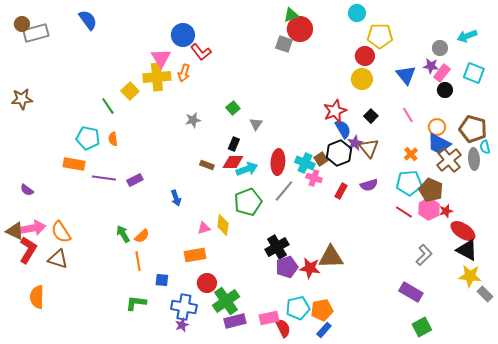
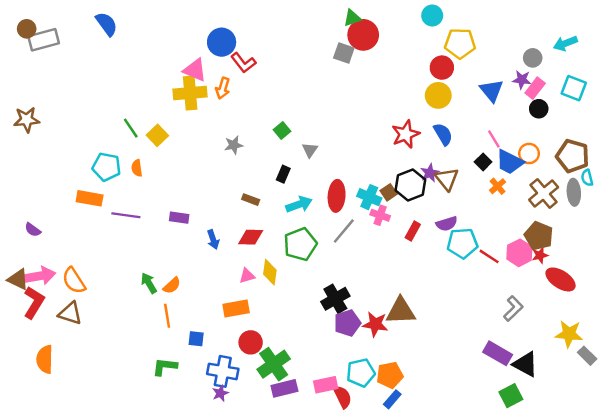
pink triangle: (161, 58) -> (195, 70), turned -35
yellow square: (130, 91) -> (157, 135), moved
black square: (371, 116) -> (483, 162), moved
blue semicircle: (343, 129) -> (443, 134), moved
blue trapezoid: (439, 144) -> (510, 162), moved
red diamond: (233, 162) -> (251, 237), moved
purple rectangle: (135, 180) -> (179, 218), moved, turned 35
cyan pentagon: (409, 183) -> (462, 243), moved
brown pentagon: (431, 190) -> (539, 236), moved
black triangle: (467, 250) -> (525, 364), moved

